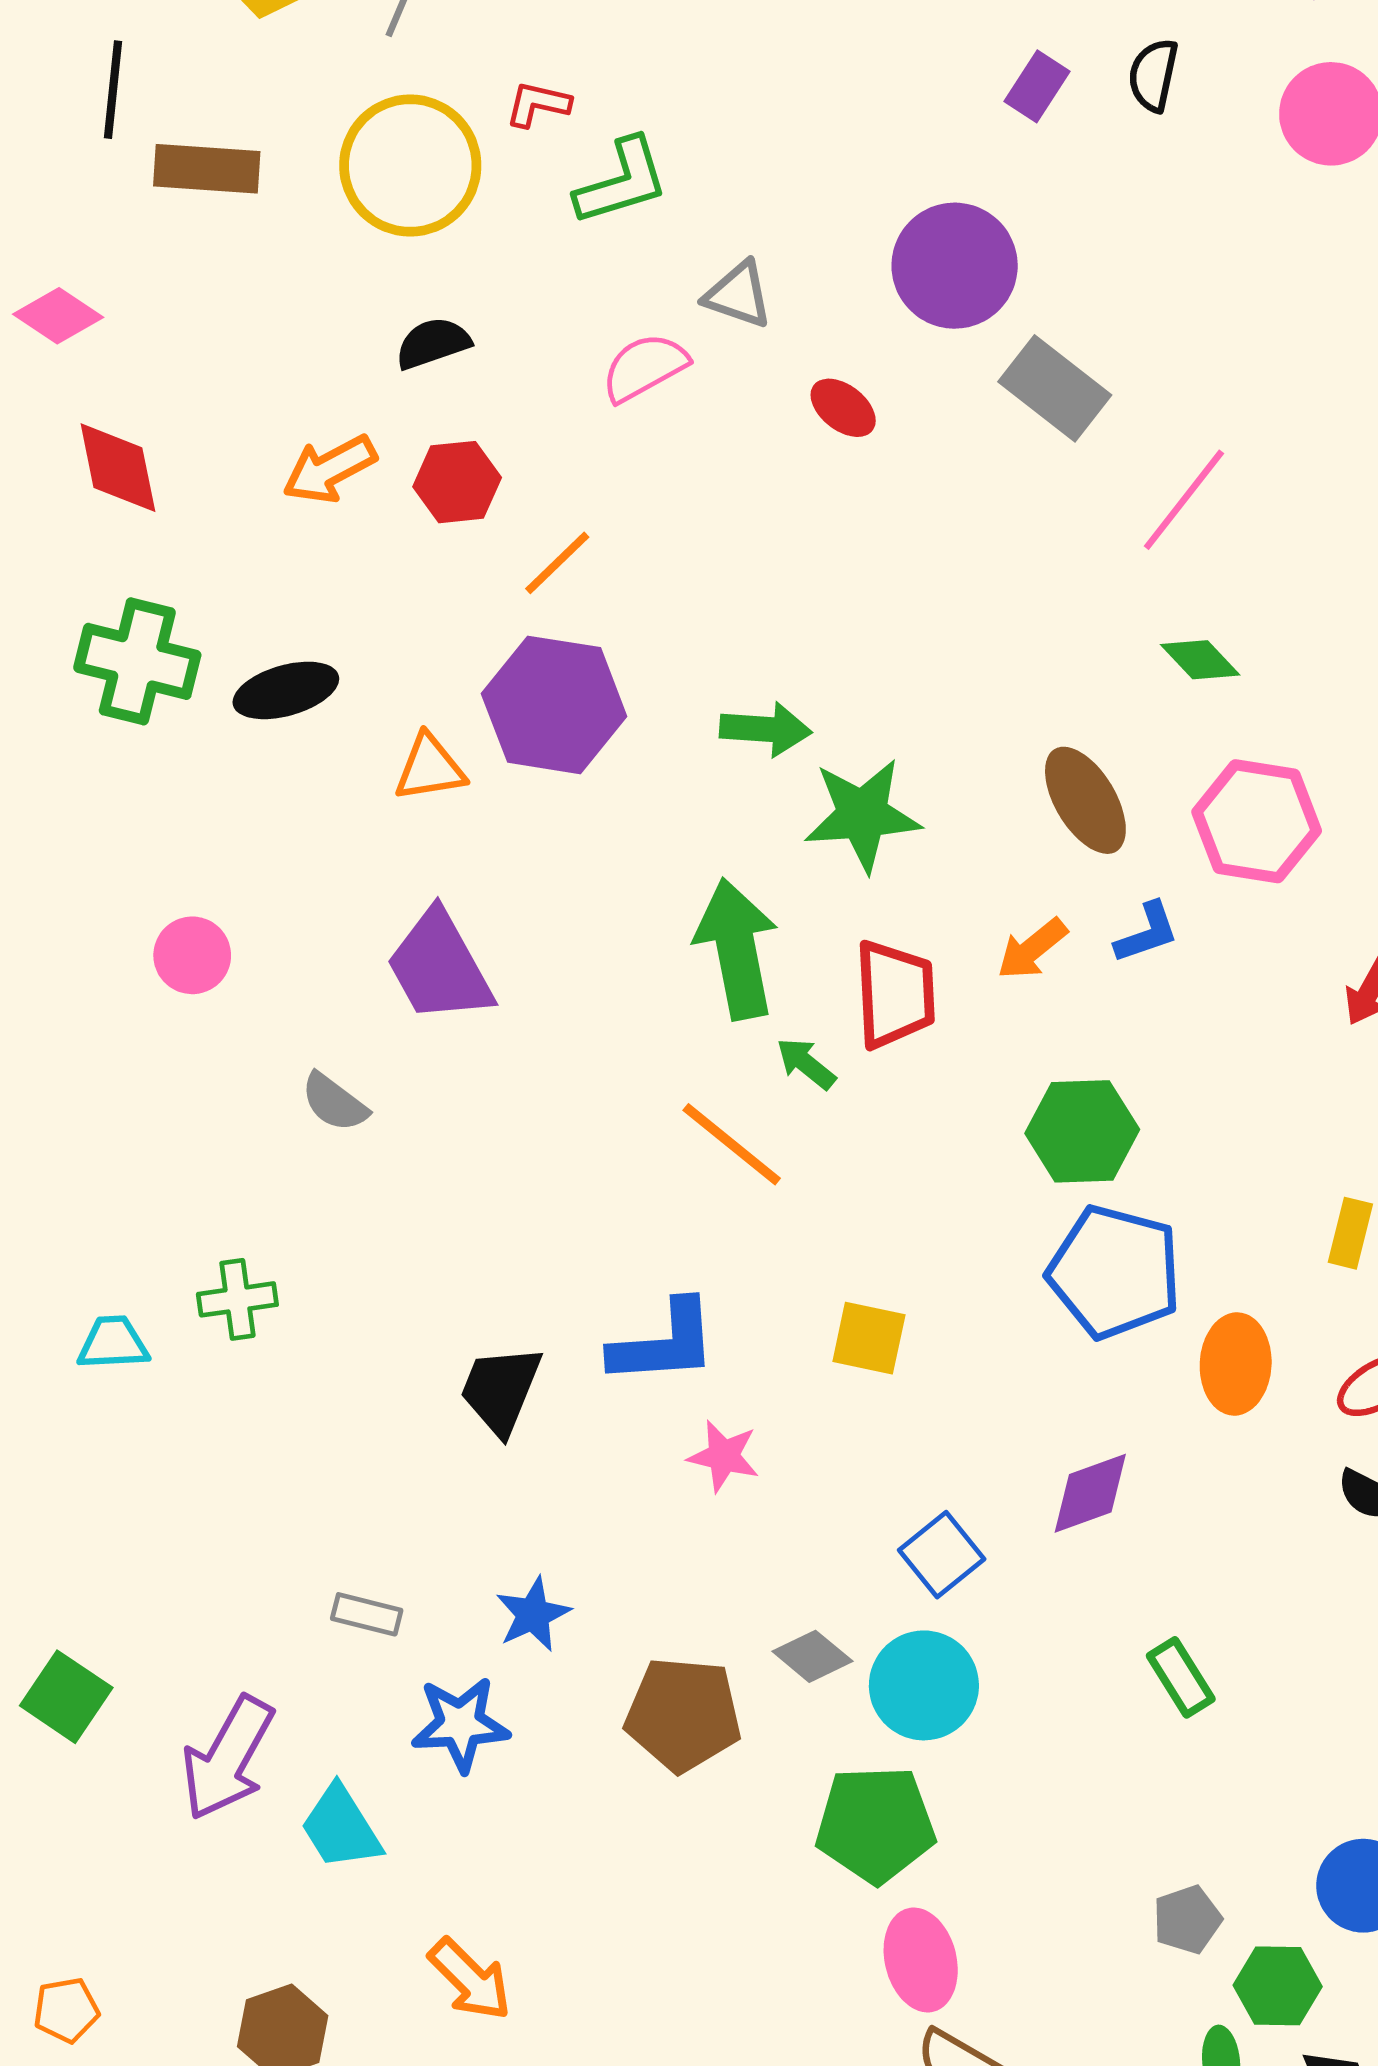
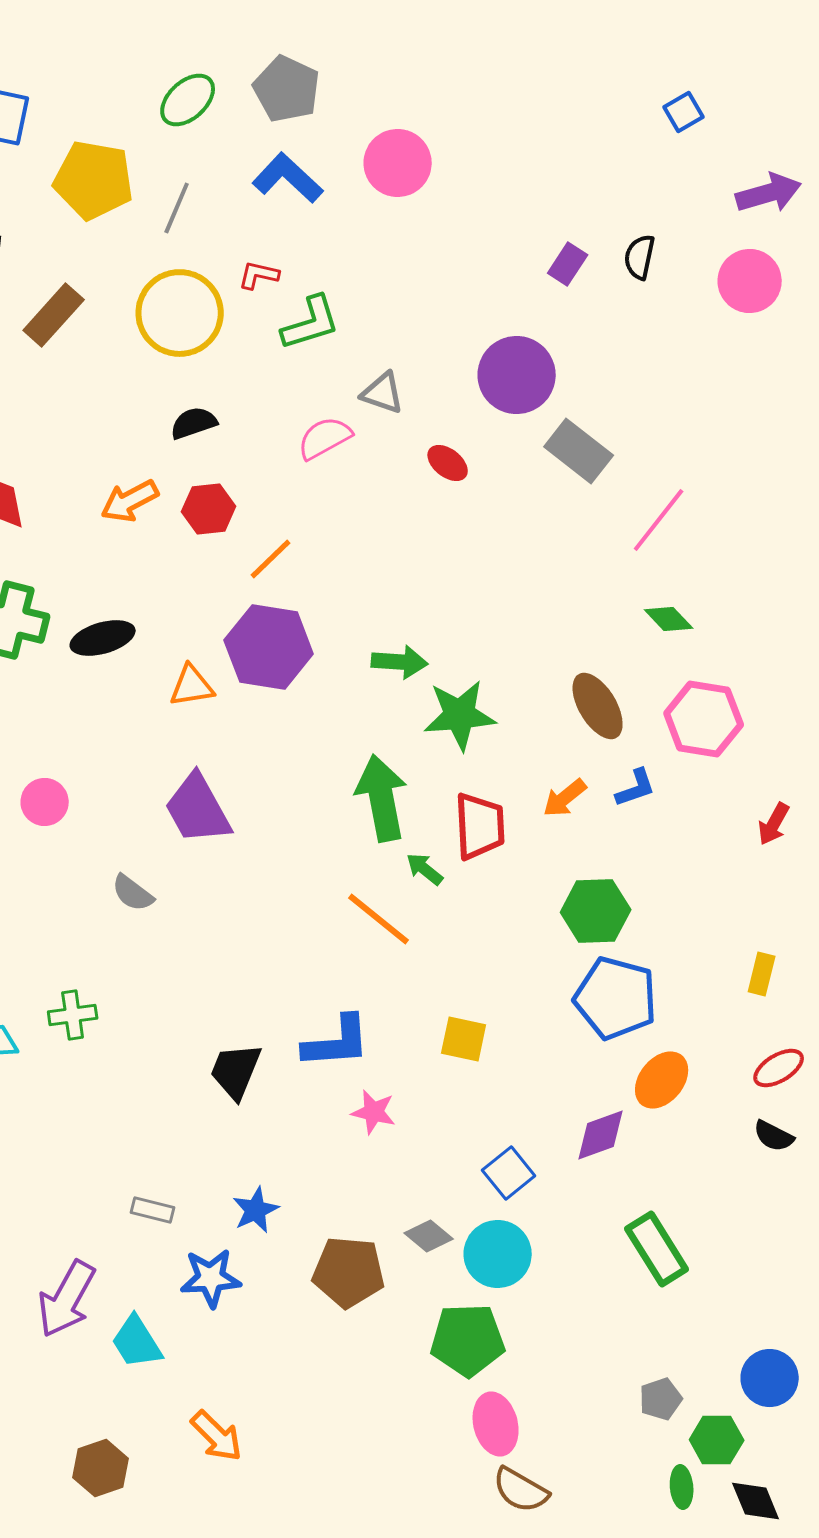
brown rectangle: (207, 169) -> (54, 315), turned -52
orange ellipse: (1236, 1364) -> (662, 1080), moved, turned 36
green rectangle: (1181, 1677) -> (657, 1249), size x1.5

